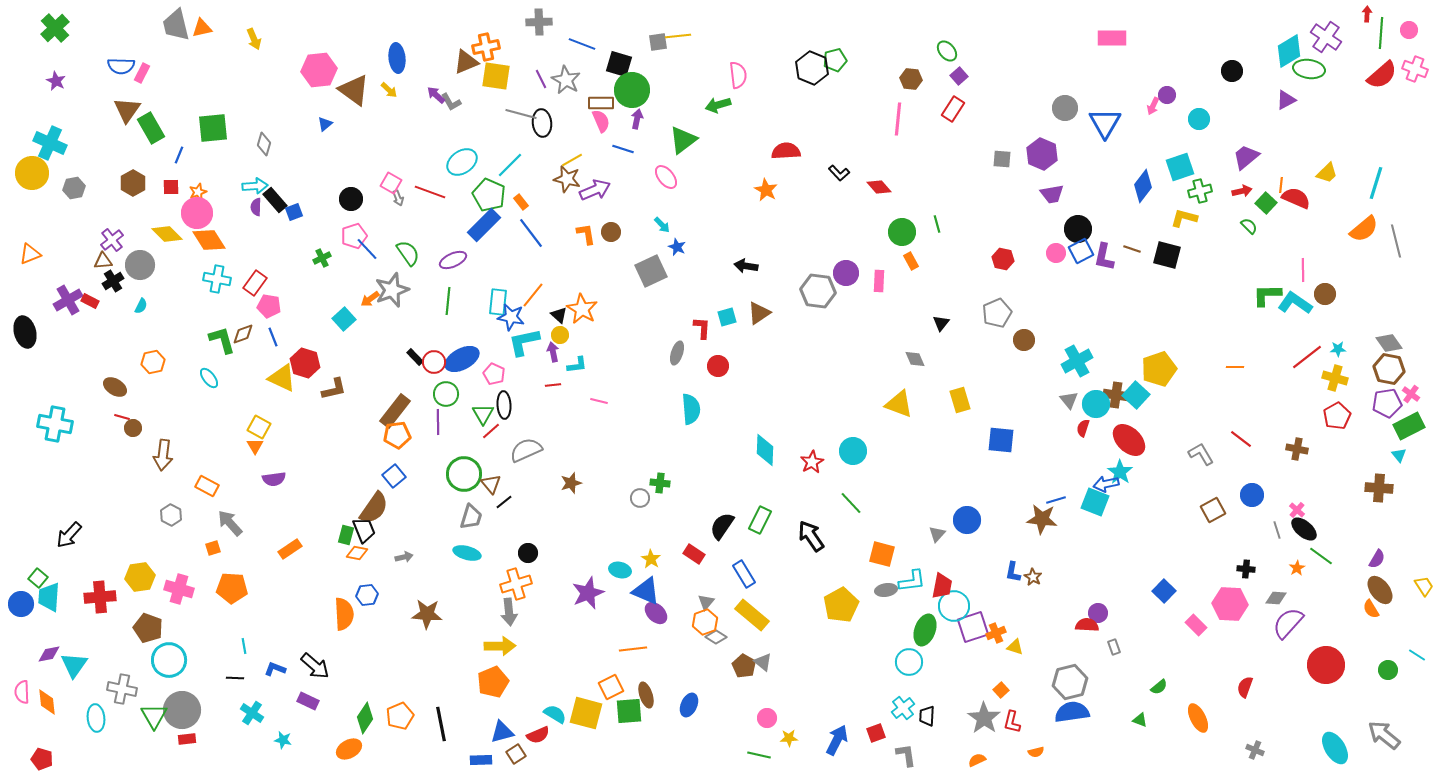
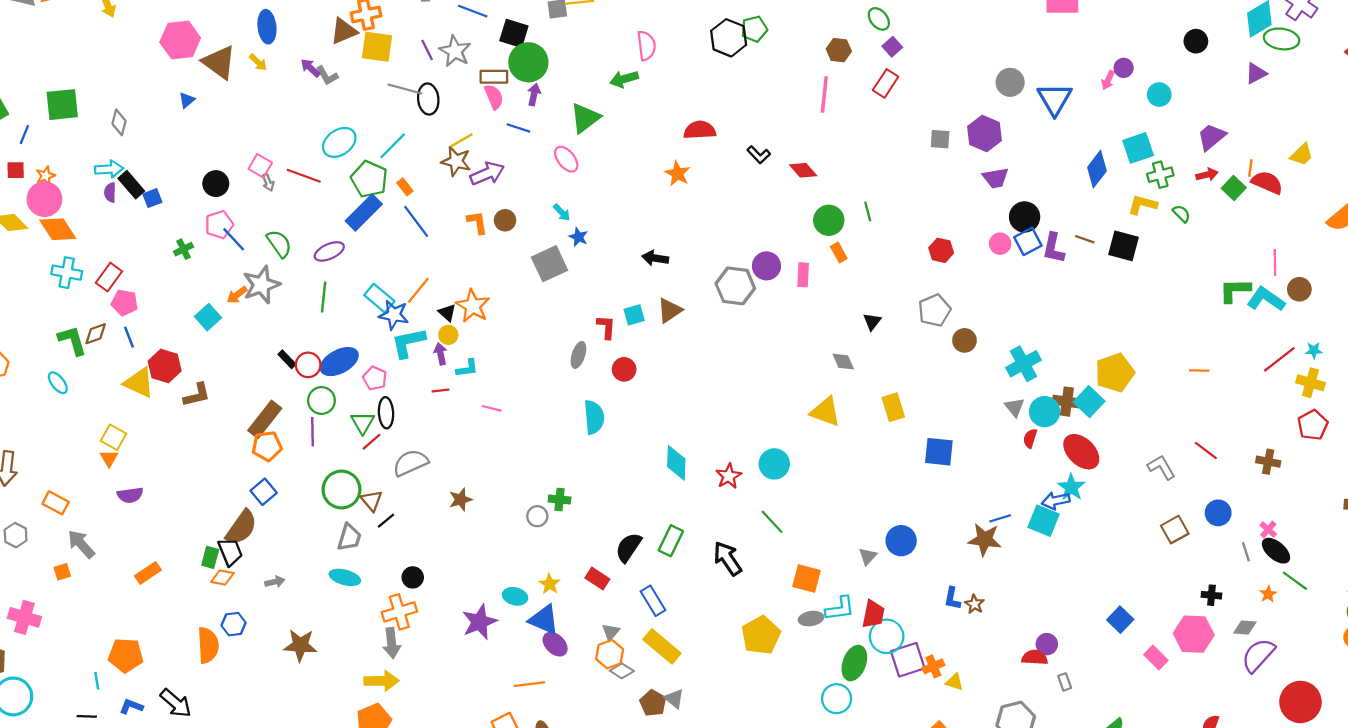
green semicircle: (1249, 226) -> (1181, 214), moved
cyan rectangle: (498, 302) -> (379, 298), turned -56
orange pentagon: (232, 588) -> (126, 655), moved

